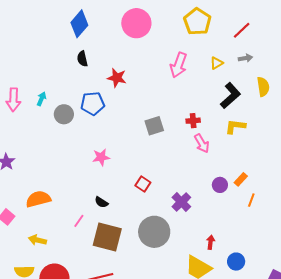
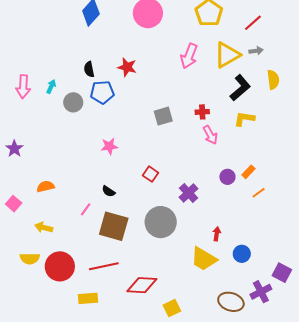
black semicircle: (82, 59) -> (89, 69), moved
yellow triangle: (217, 63) -> (227, 55), size x2.0
orange semicircle: (38, 199) -> (46, 186), size x0.7
orange line: (251, 200) -> (259, 193), turned 32

